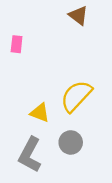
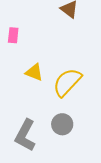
yellow triangle: (40, 113) -> (34, 72), moved

